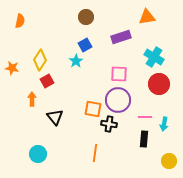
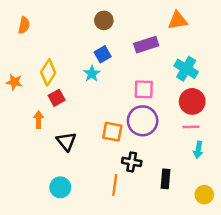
pink line: (145, 117) -> (191, 127), moved
black cross: (109, 124) -> (132, 162), moved
black rectangle: (144, 139) -> (166, 179), moved
cyan circle: (38, 154) -> (60, 187), moved

